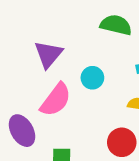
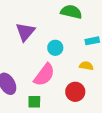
pink semicircle: (56, 100) -> (44, 75), moved

